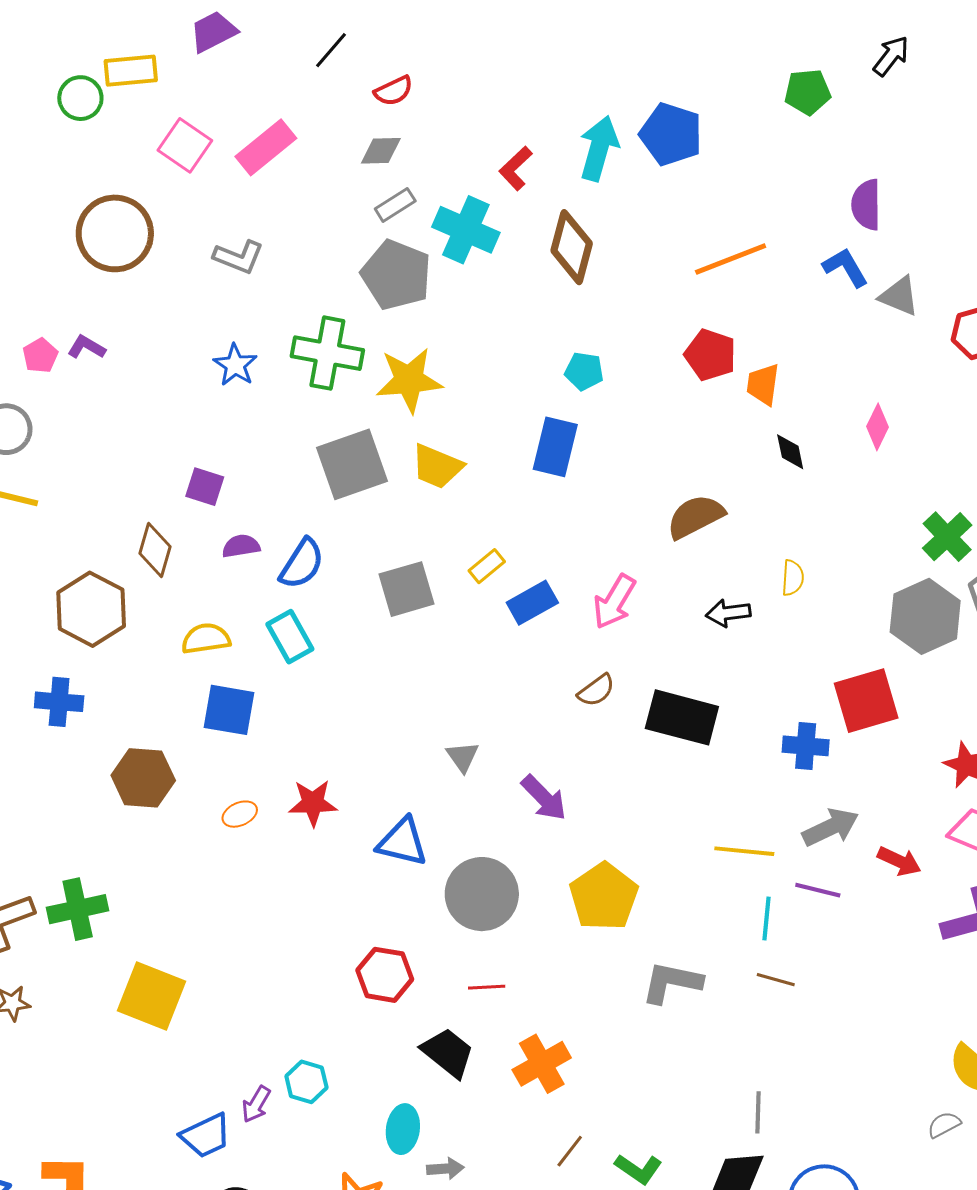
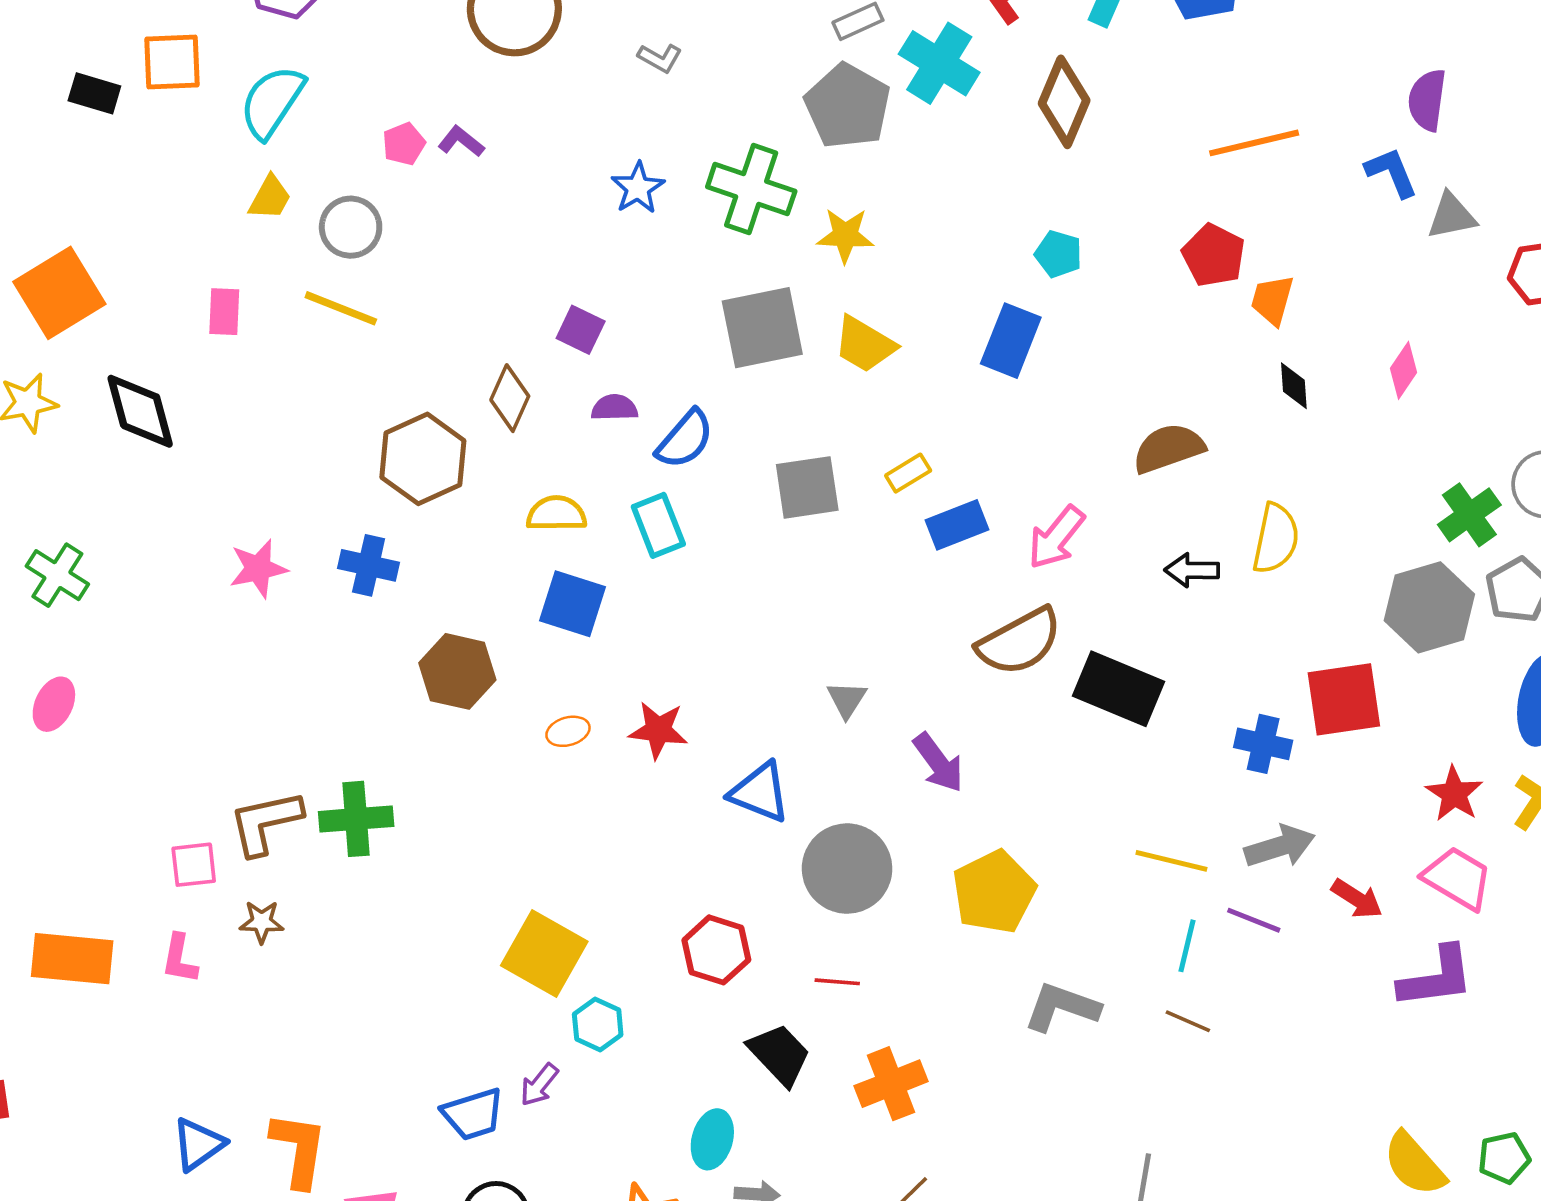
gray L-shape: (239, 257) -> (660, 58), size x0.7
gray triangle: (899, 296) -> (1452, 216), turned -42
yellow star: (409, 380) -> (845, 235), size x0.7
yellow semicircle: (793, 578) -> (1276, 539), size x1.6
brown semicircle: (596, 690) -> (1020, 642), size x1.8
yellow square: (151, 996) -> (544, 954), moved
cyan hexagon: (306, 1082) -> (598, 1025), moved

